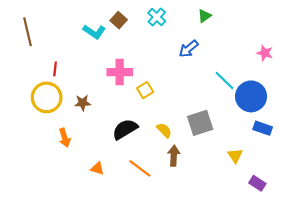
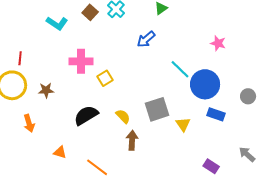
brown square: (119, 20) -> (90, 12), moved
yellow triangle: (235, 156) -> (183, 124), moved
orange line: (140, 168) -> (97, 167), moved

